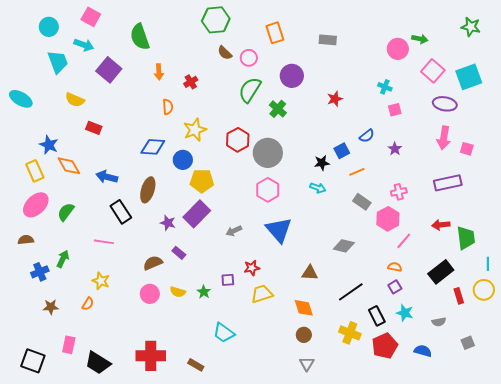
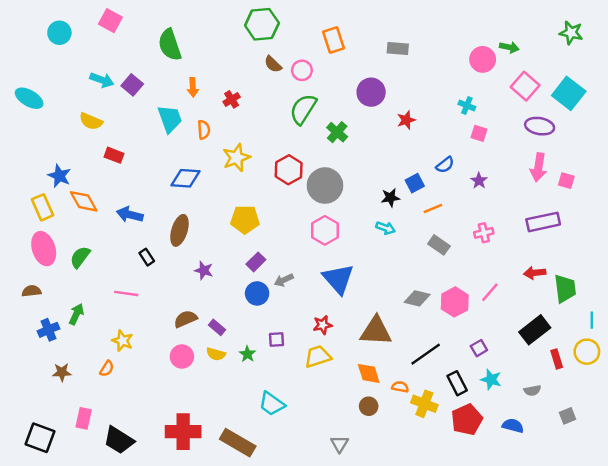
cyan arrow: (84, 45) -> (102, 80), moved
cyan trapezoid: (58, 62) -> (170, 119), moved
purple square: (109, 70) -> (132, 85), size x0.7
purple circle: (292, 76) -> (371, 92), moved
cyan square: (469, 77) -> (569, 93), turned -32
cyan ellipse: (21, 99) -> (29, 98), moved
pink square: (395, 110) -> (479, 133), turned 32
blue circle: (183, 160) -> (257, 293), moved
pink ellipse: (36, 205) -> (44, 249), turned -64
black rectangle: (121, 212) -> (147, 257), size x0.6
purple rectangle: (197, 214) -> (256, 262), moved, size x0.6
pink hexagon: (388, 219) -> (455, 302), moved
purple rectangle: (179, 253) -> (217, 327), moved
orange semicircle: (395, 267) -> (400, 387), moved
red star: (252, 268) -> (323, 325), moved
brown triangle: (310, 273) -> (376, 331), size x1.6
gray triangle: (307, 364) -> (340, 444), moved
brown rectangle: (196, 365) -> (238, 443), size x1.8

